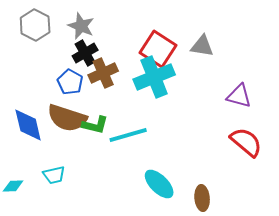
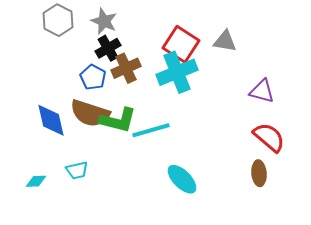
green L-shape: (95, 125) -> (118, 120), size x1.4
brown ellipse: (202, 198) -> (259, 173), moved

